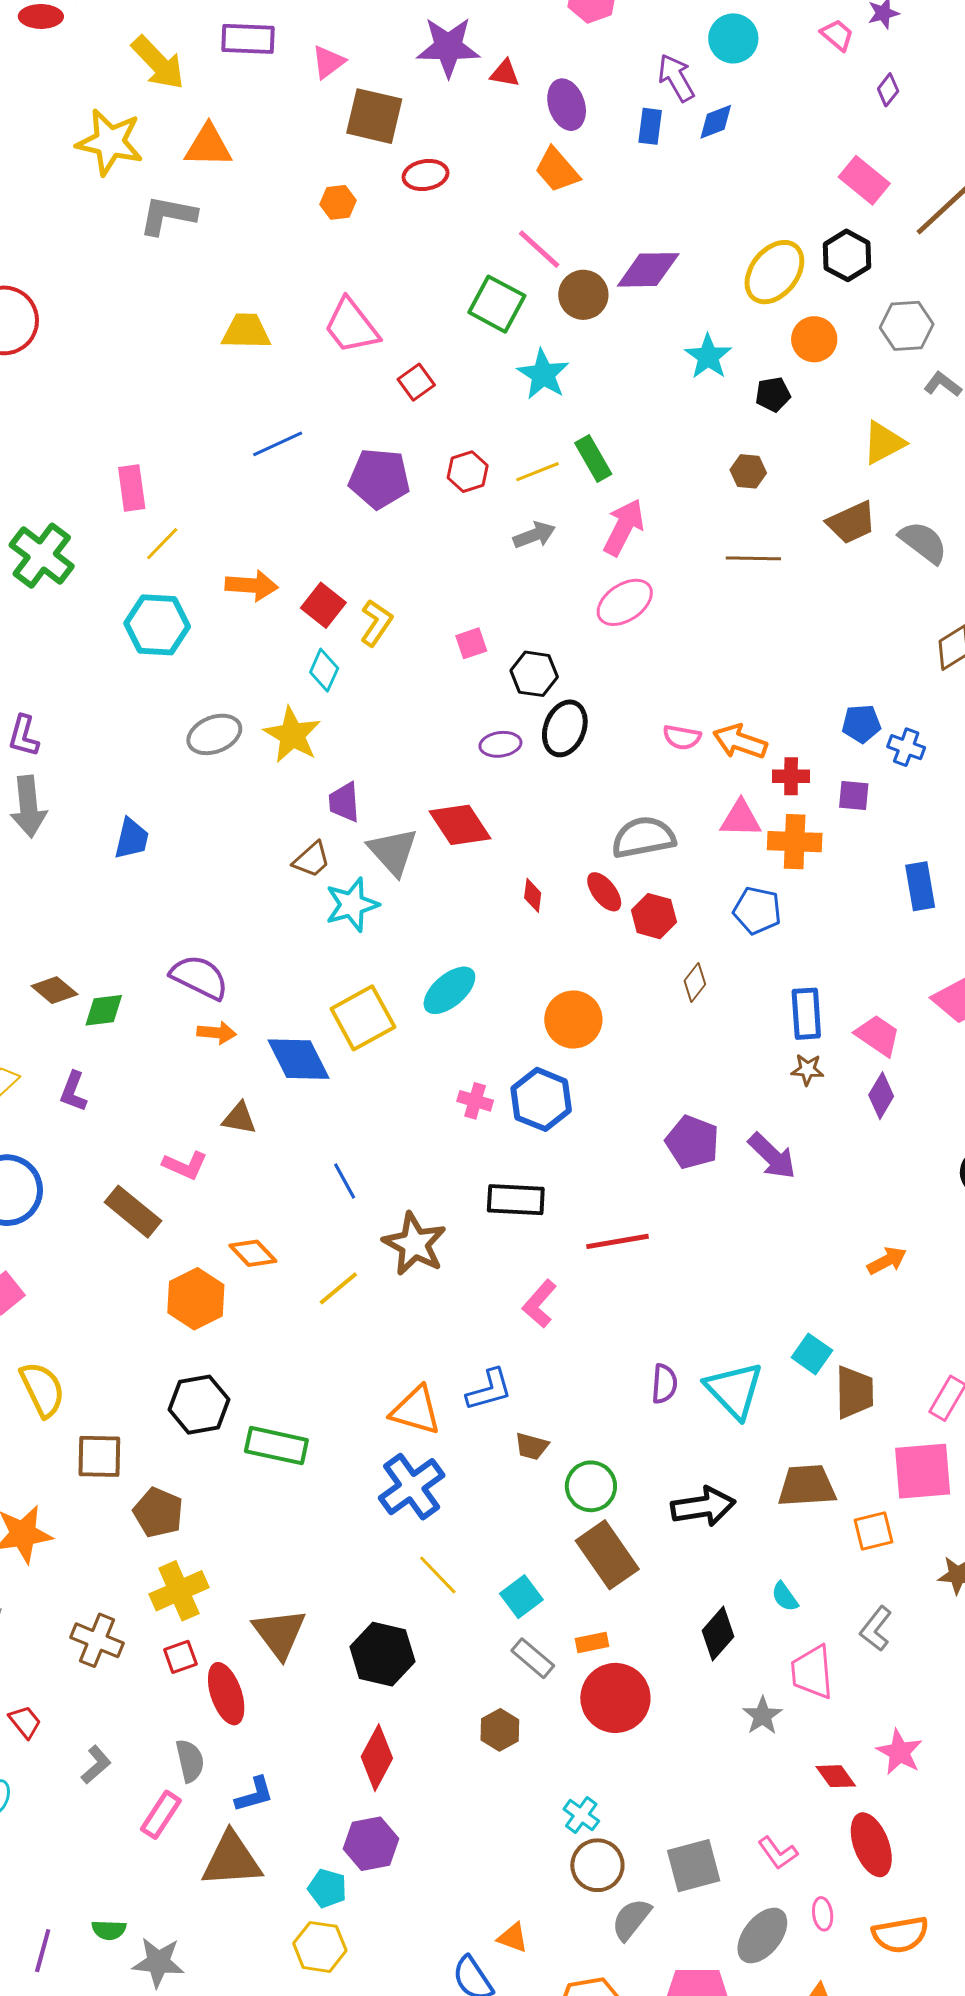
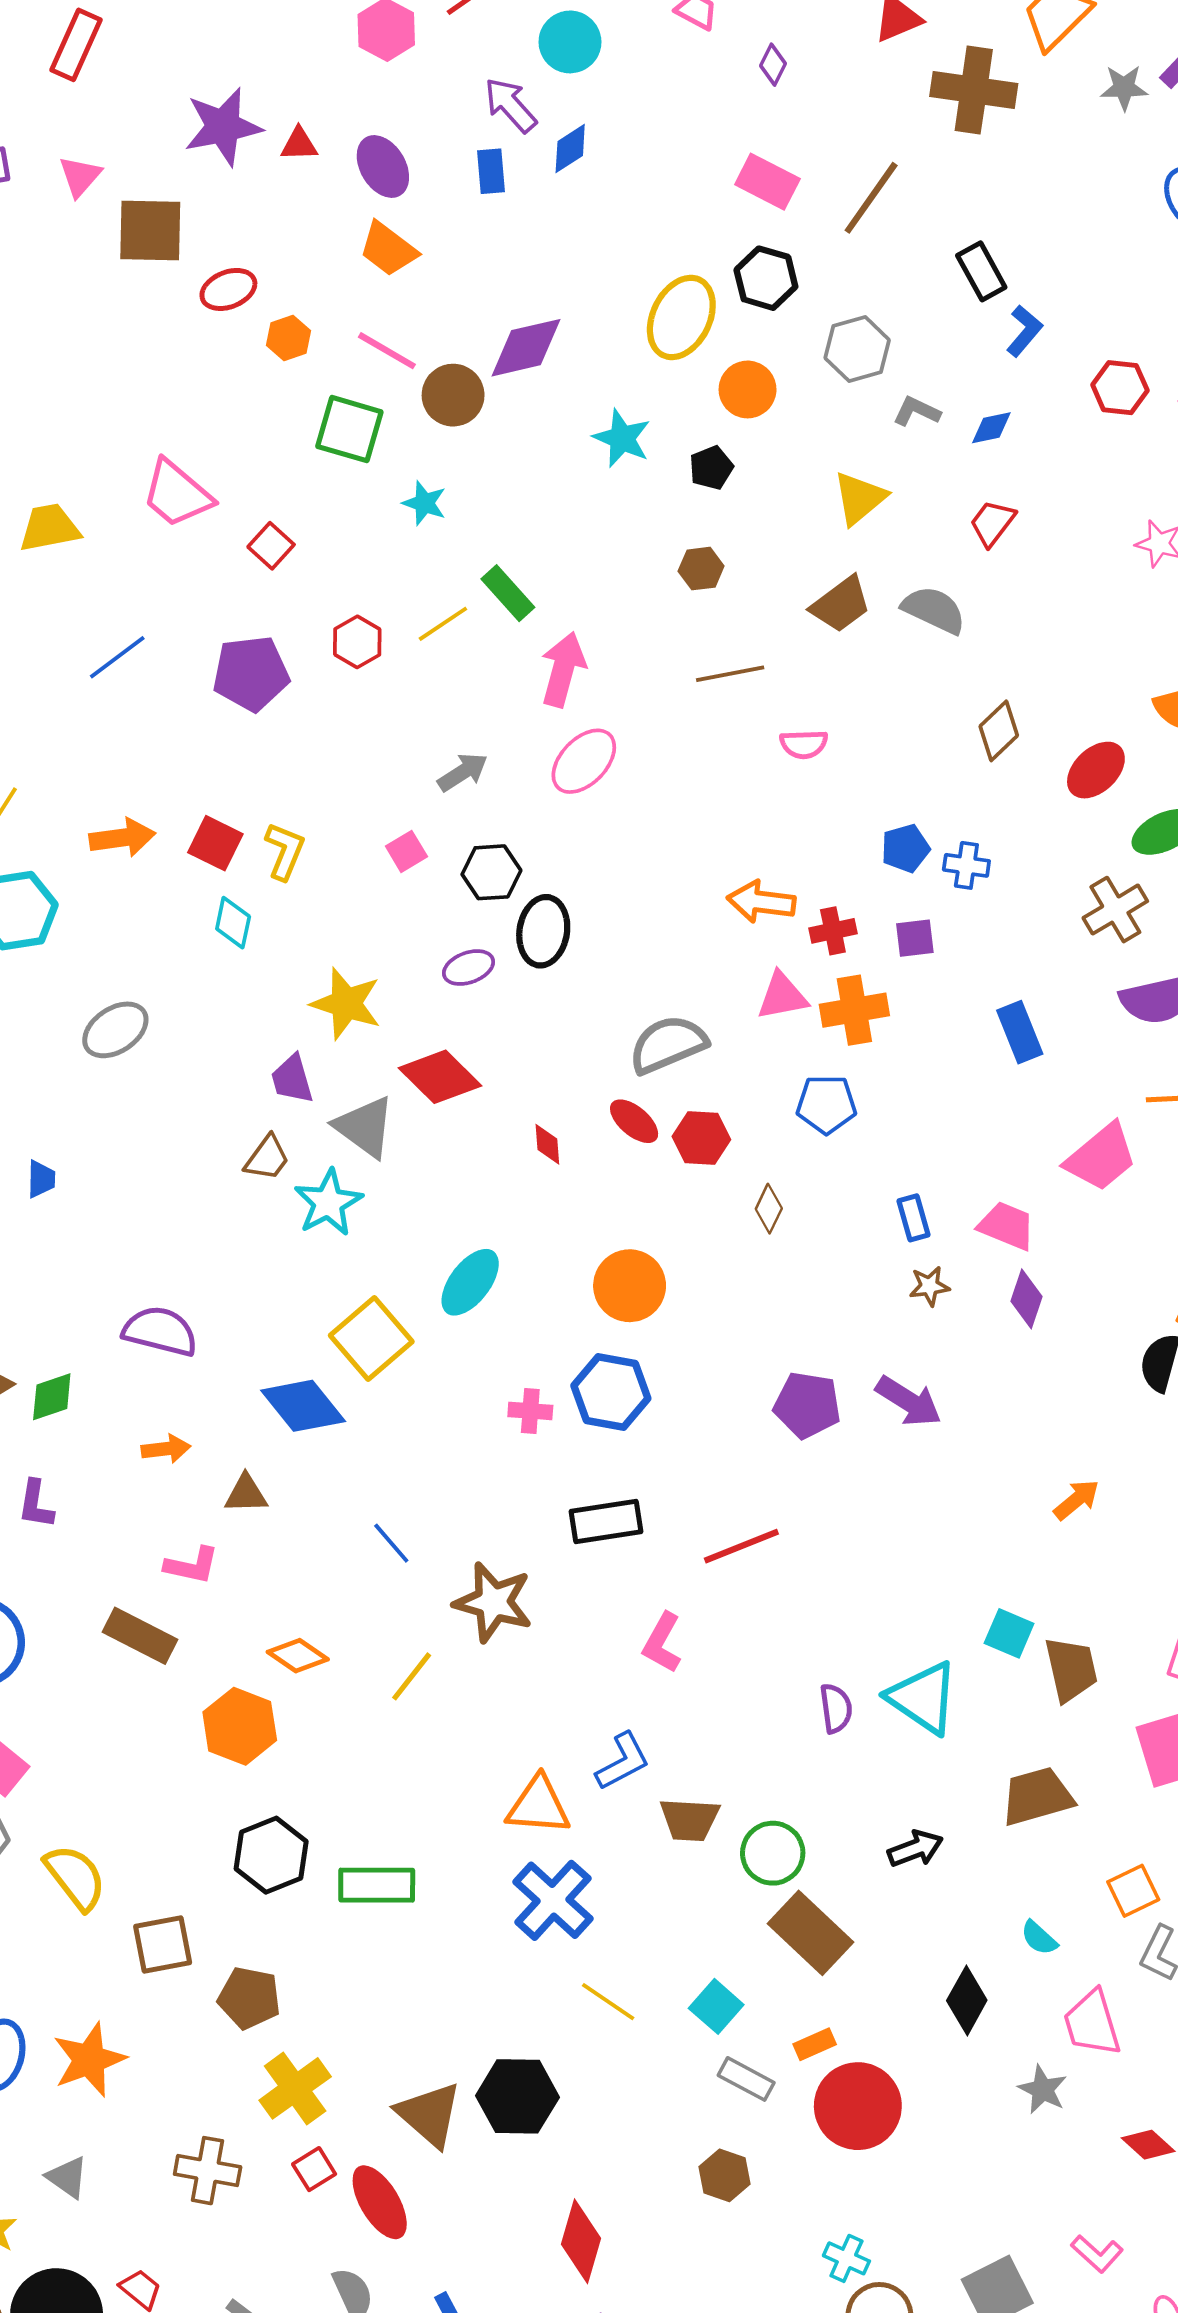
orange hexagon: (338, 202) -> (288, 338), moved
cyan star: (543, 374) -> (424, 503), size x0.7
gray arrow: (534, 535) -> (463, 772), moved
yellow star: (292, 735) -> (346, 1004), moved
pink semicircle: (682, 737) -> (804, 744), moved
blue trapezoid: (132, 839) -> (41, 1179), size x0.7
blue rectangle: (806, 1014) -> (913, 1218), size x0.7
orange arrow: (217, 1033) -> (166, 1449), moved
brown trapezoid: (532, 1446) -> (690, 1820), size x1.4
black arrow: (703, 1507) -> (915, 1849), size x0.7
orange square: (873, 1531) -> (1133, 1891), moved
black hexagon: (382, 1654) -> (517, 2096), moved

